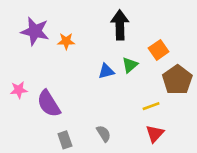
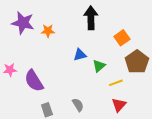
green triangle: (130, 65) -> (99, 66), moved

